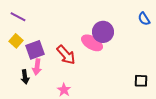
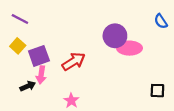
pink ellipse: (92, 43) -> (129, 48), moved, turned -30
red arrow: (66, 55) -> (74, 61), turned -80
black arrow: (25, 77) -> (28, 86), turned -104

